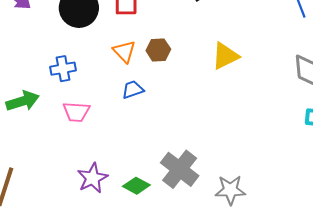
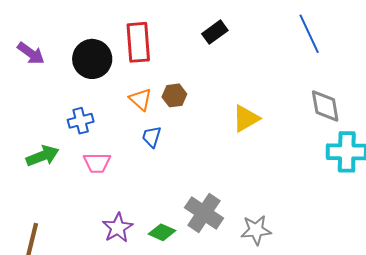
yellow triangle: (225, 56) -> (246, 118), moved
blue trapezoid: (133, 90) -> (152, 137), turned -50

